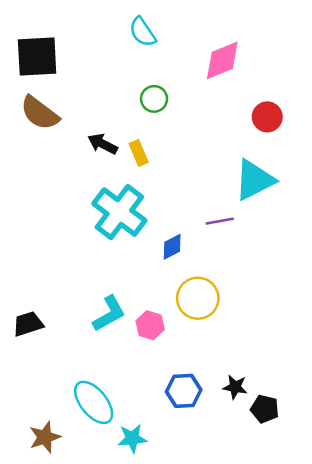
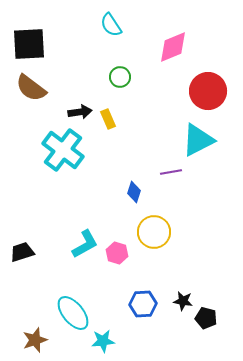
red circle: (267, 117) -> (208, 91), size x1.6
black arrow: (103, 144) -> (80, 112), turned 145
cyan cross: (119, 212) -> (63, 150), moved
blue diamond: (172, 247) -> (134, 192), turned -45

